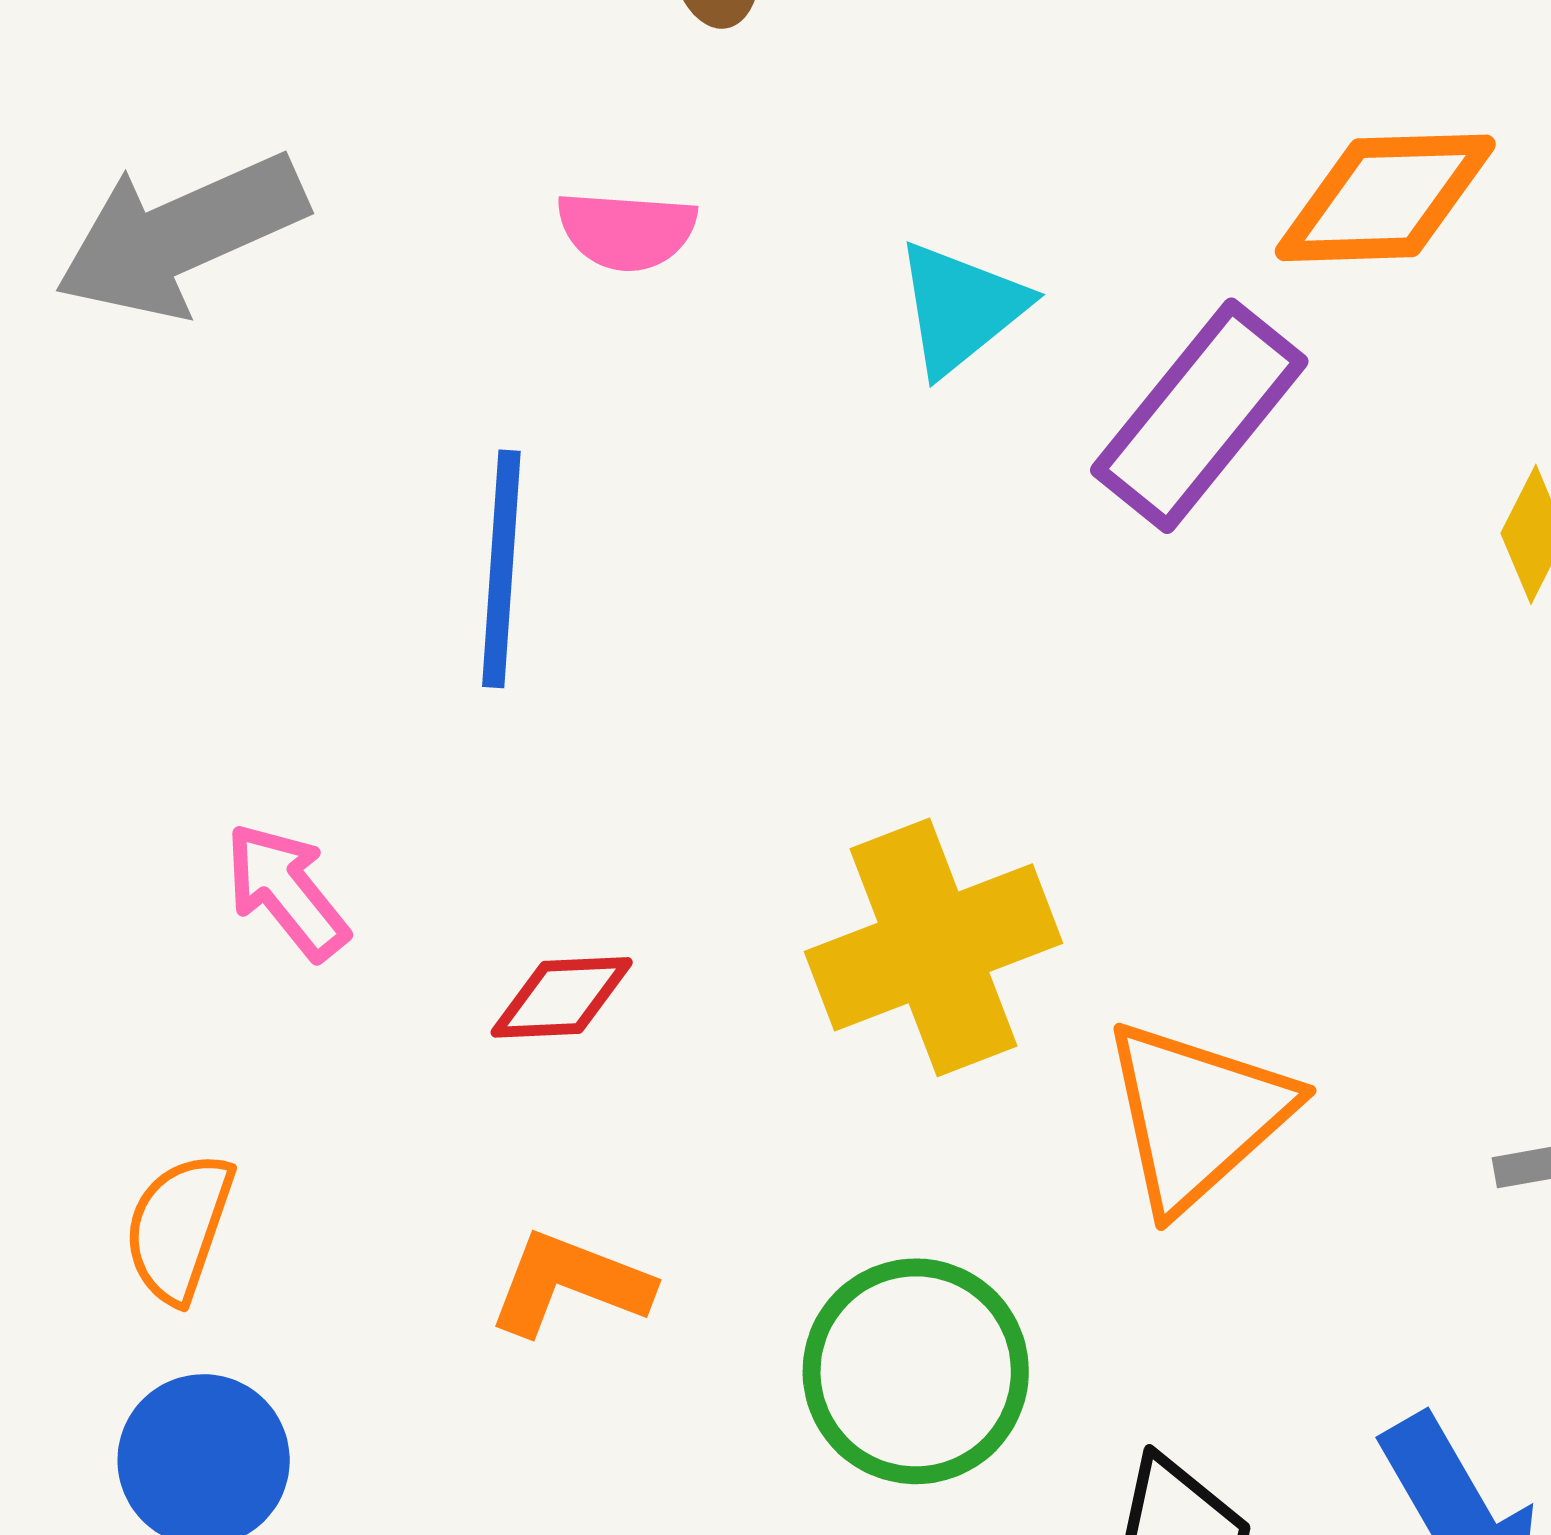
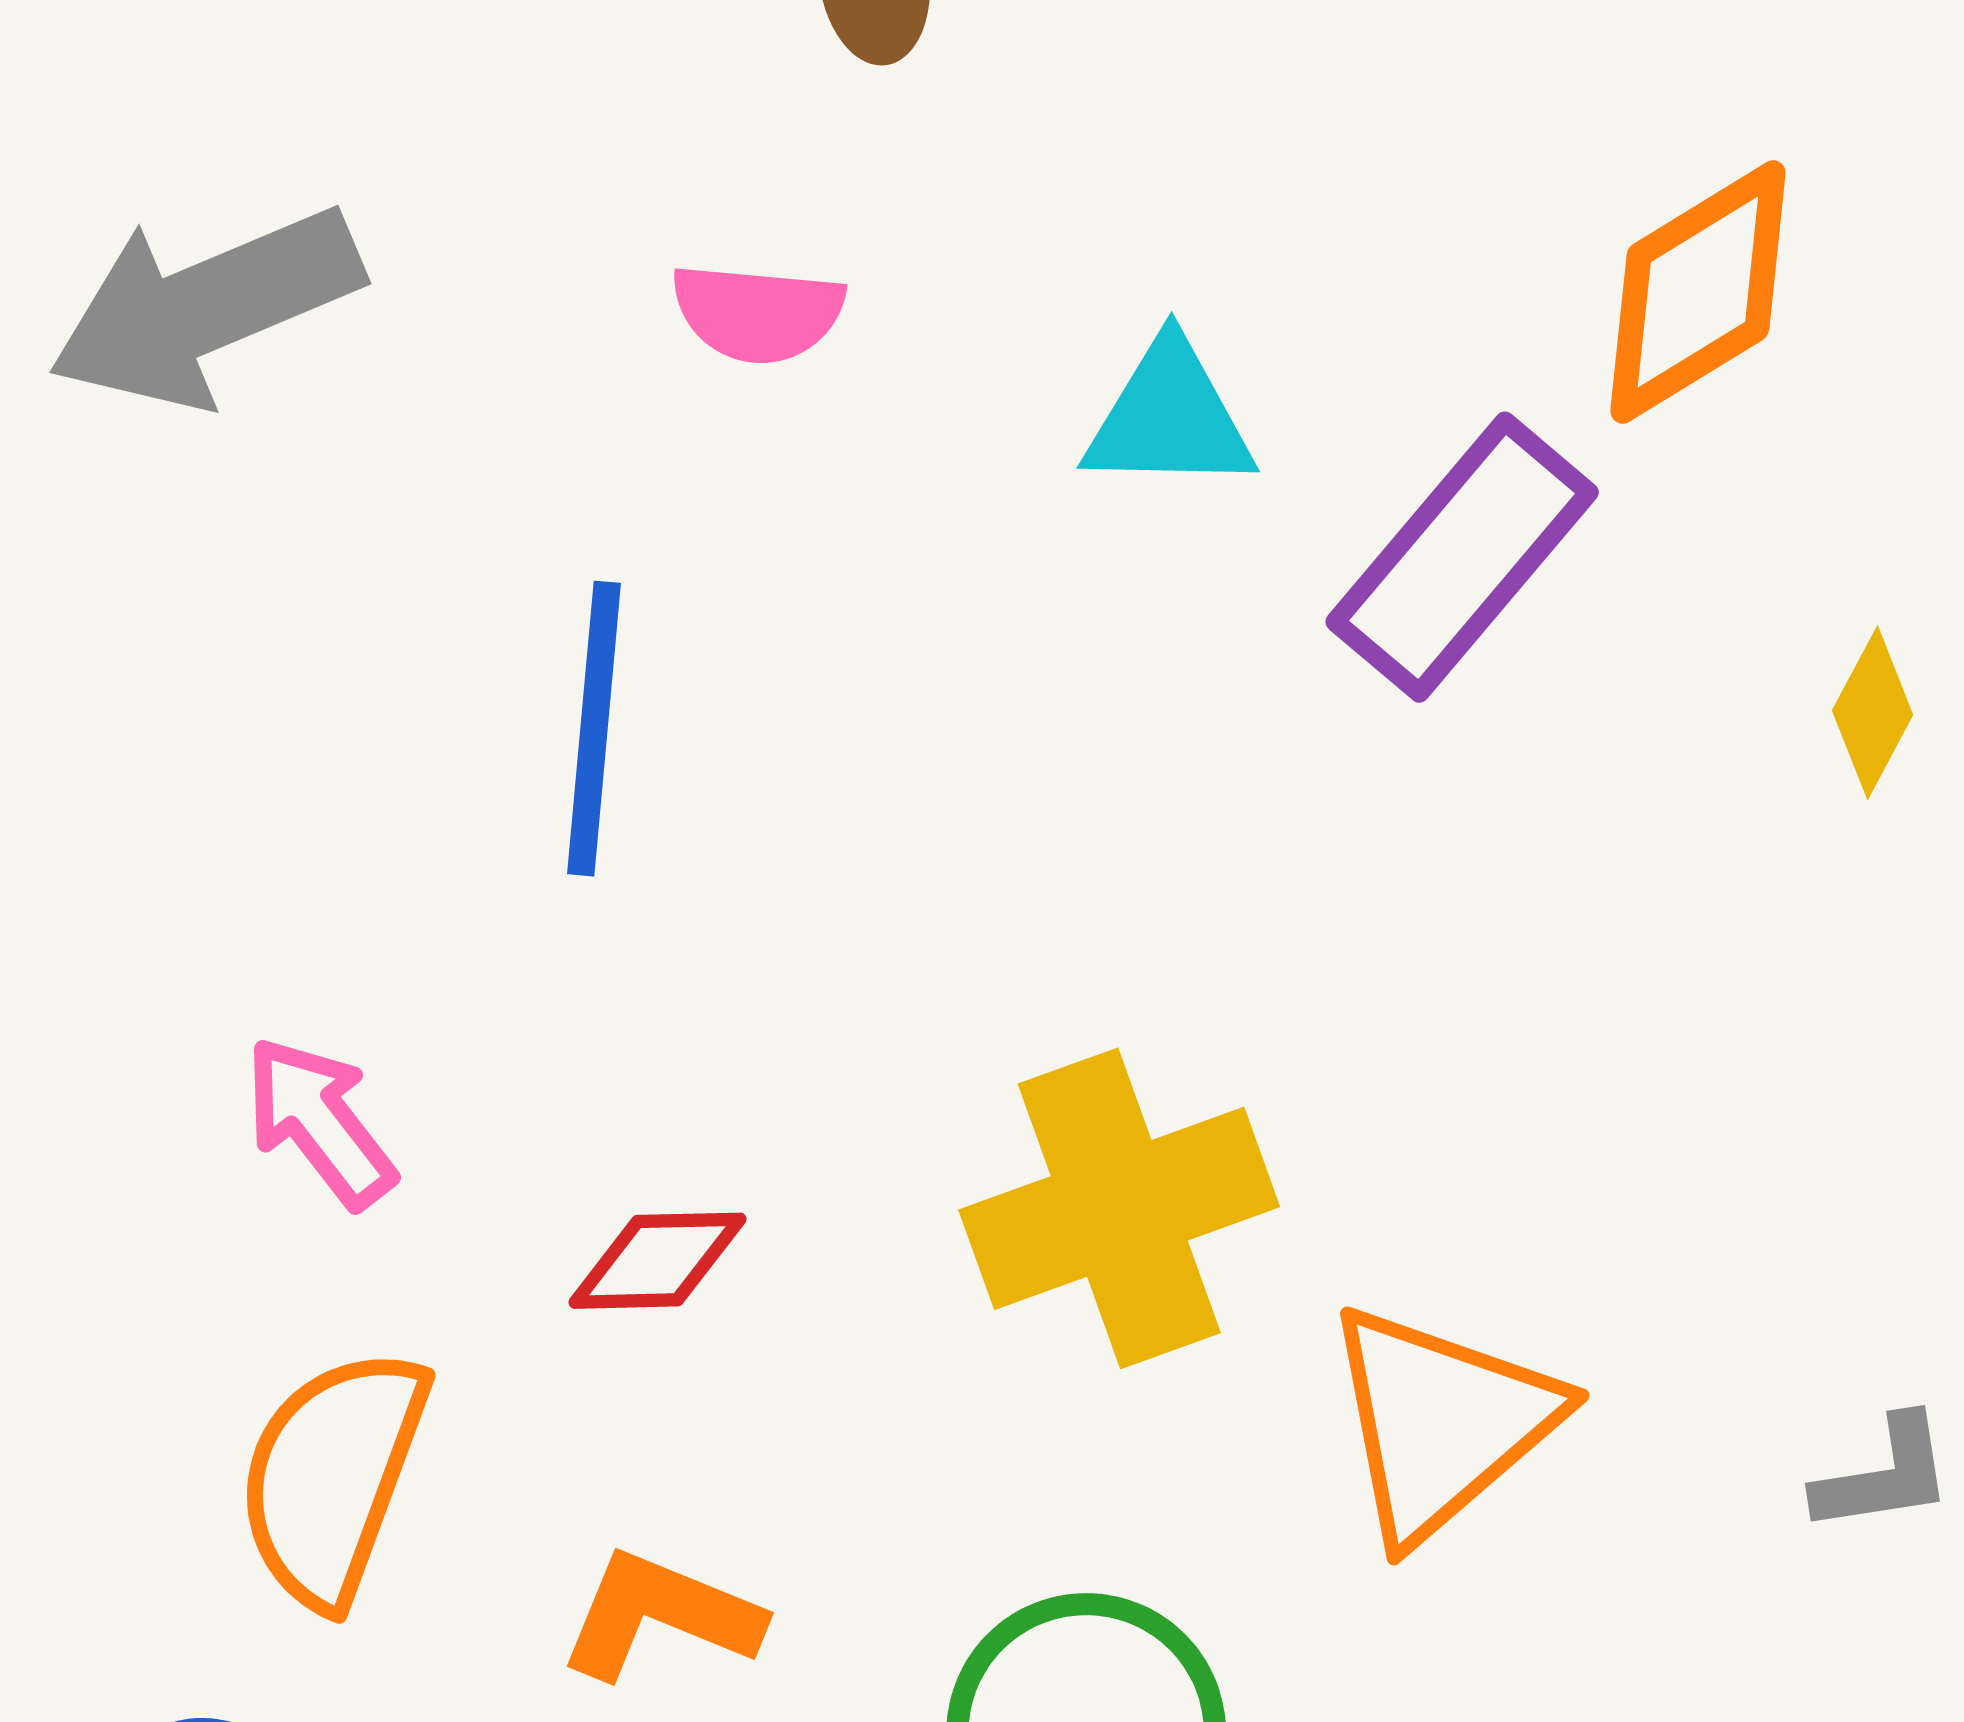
orange diamond: (1385, 198) -> (1698, 292), turned -31
cyan triangle: (961, 308) -> (1169, 417), turned 39
orange semicircle: (179, 1227) -> (332, 1477), moved, size x1.4

